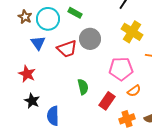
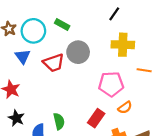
yellow cross: (132, 32) -> (123, 45), turned -30
green semicircle: (83, 87) -> (59, 121), moved

